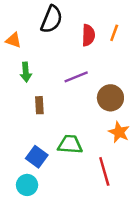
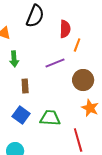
orange line: (114, 33) -> (77, 45), moved
blue square: (37, 157) -> (21, 115), moved

